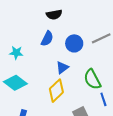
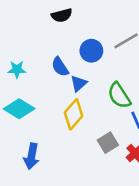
blue semicircle: (47, 39) -> (60, 67), moved, turned 126

